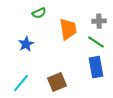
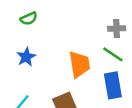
green semicircle: (39, 13) -> (29, 19), moved
orange trapezoid: (68, 29) -> (79, 64), moved

